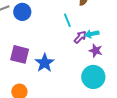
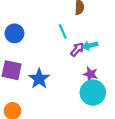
blue circle: (22, 12) -> (14, 33), moved
purple star: (96, 51) -> (90, 74), moved

